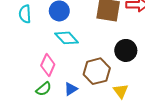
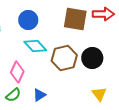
brown hexagon: (97, 71) -> (64, 58), moved
yellow triangle: (121, 91) -> (99, 94), moved

